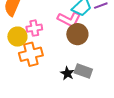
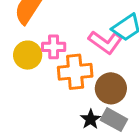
brown circle: (77, 34) -> (111, 88), moved
orange cross: (31, 54) -> (75, 72), moved

